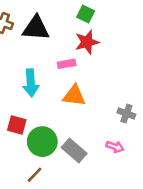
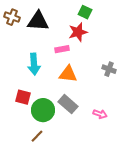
green square: (86, 14) -> (85, 12), moved
gray cross: (126, 114) -> (109, 69), moved
gray rectangle: (74, 151) -> (68, 104), moved

